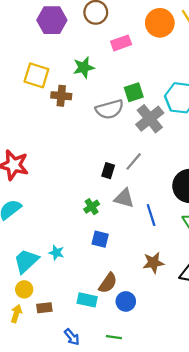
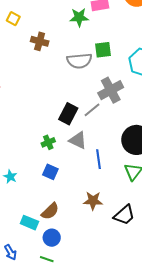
green star: (84, 67) -> (79, 17), moved
yellow square: (36, 75) -> (13, 19), moved, size x0.6
gray cross: (150, 119) -> (111, 90), moved
black rectangle: (108, 171) -> (68, 114), size x1.5
blue circle: (126, 301) -> (52, 238), moved

